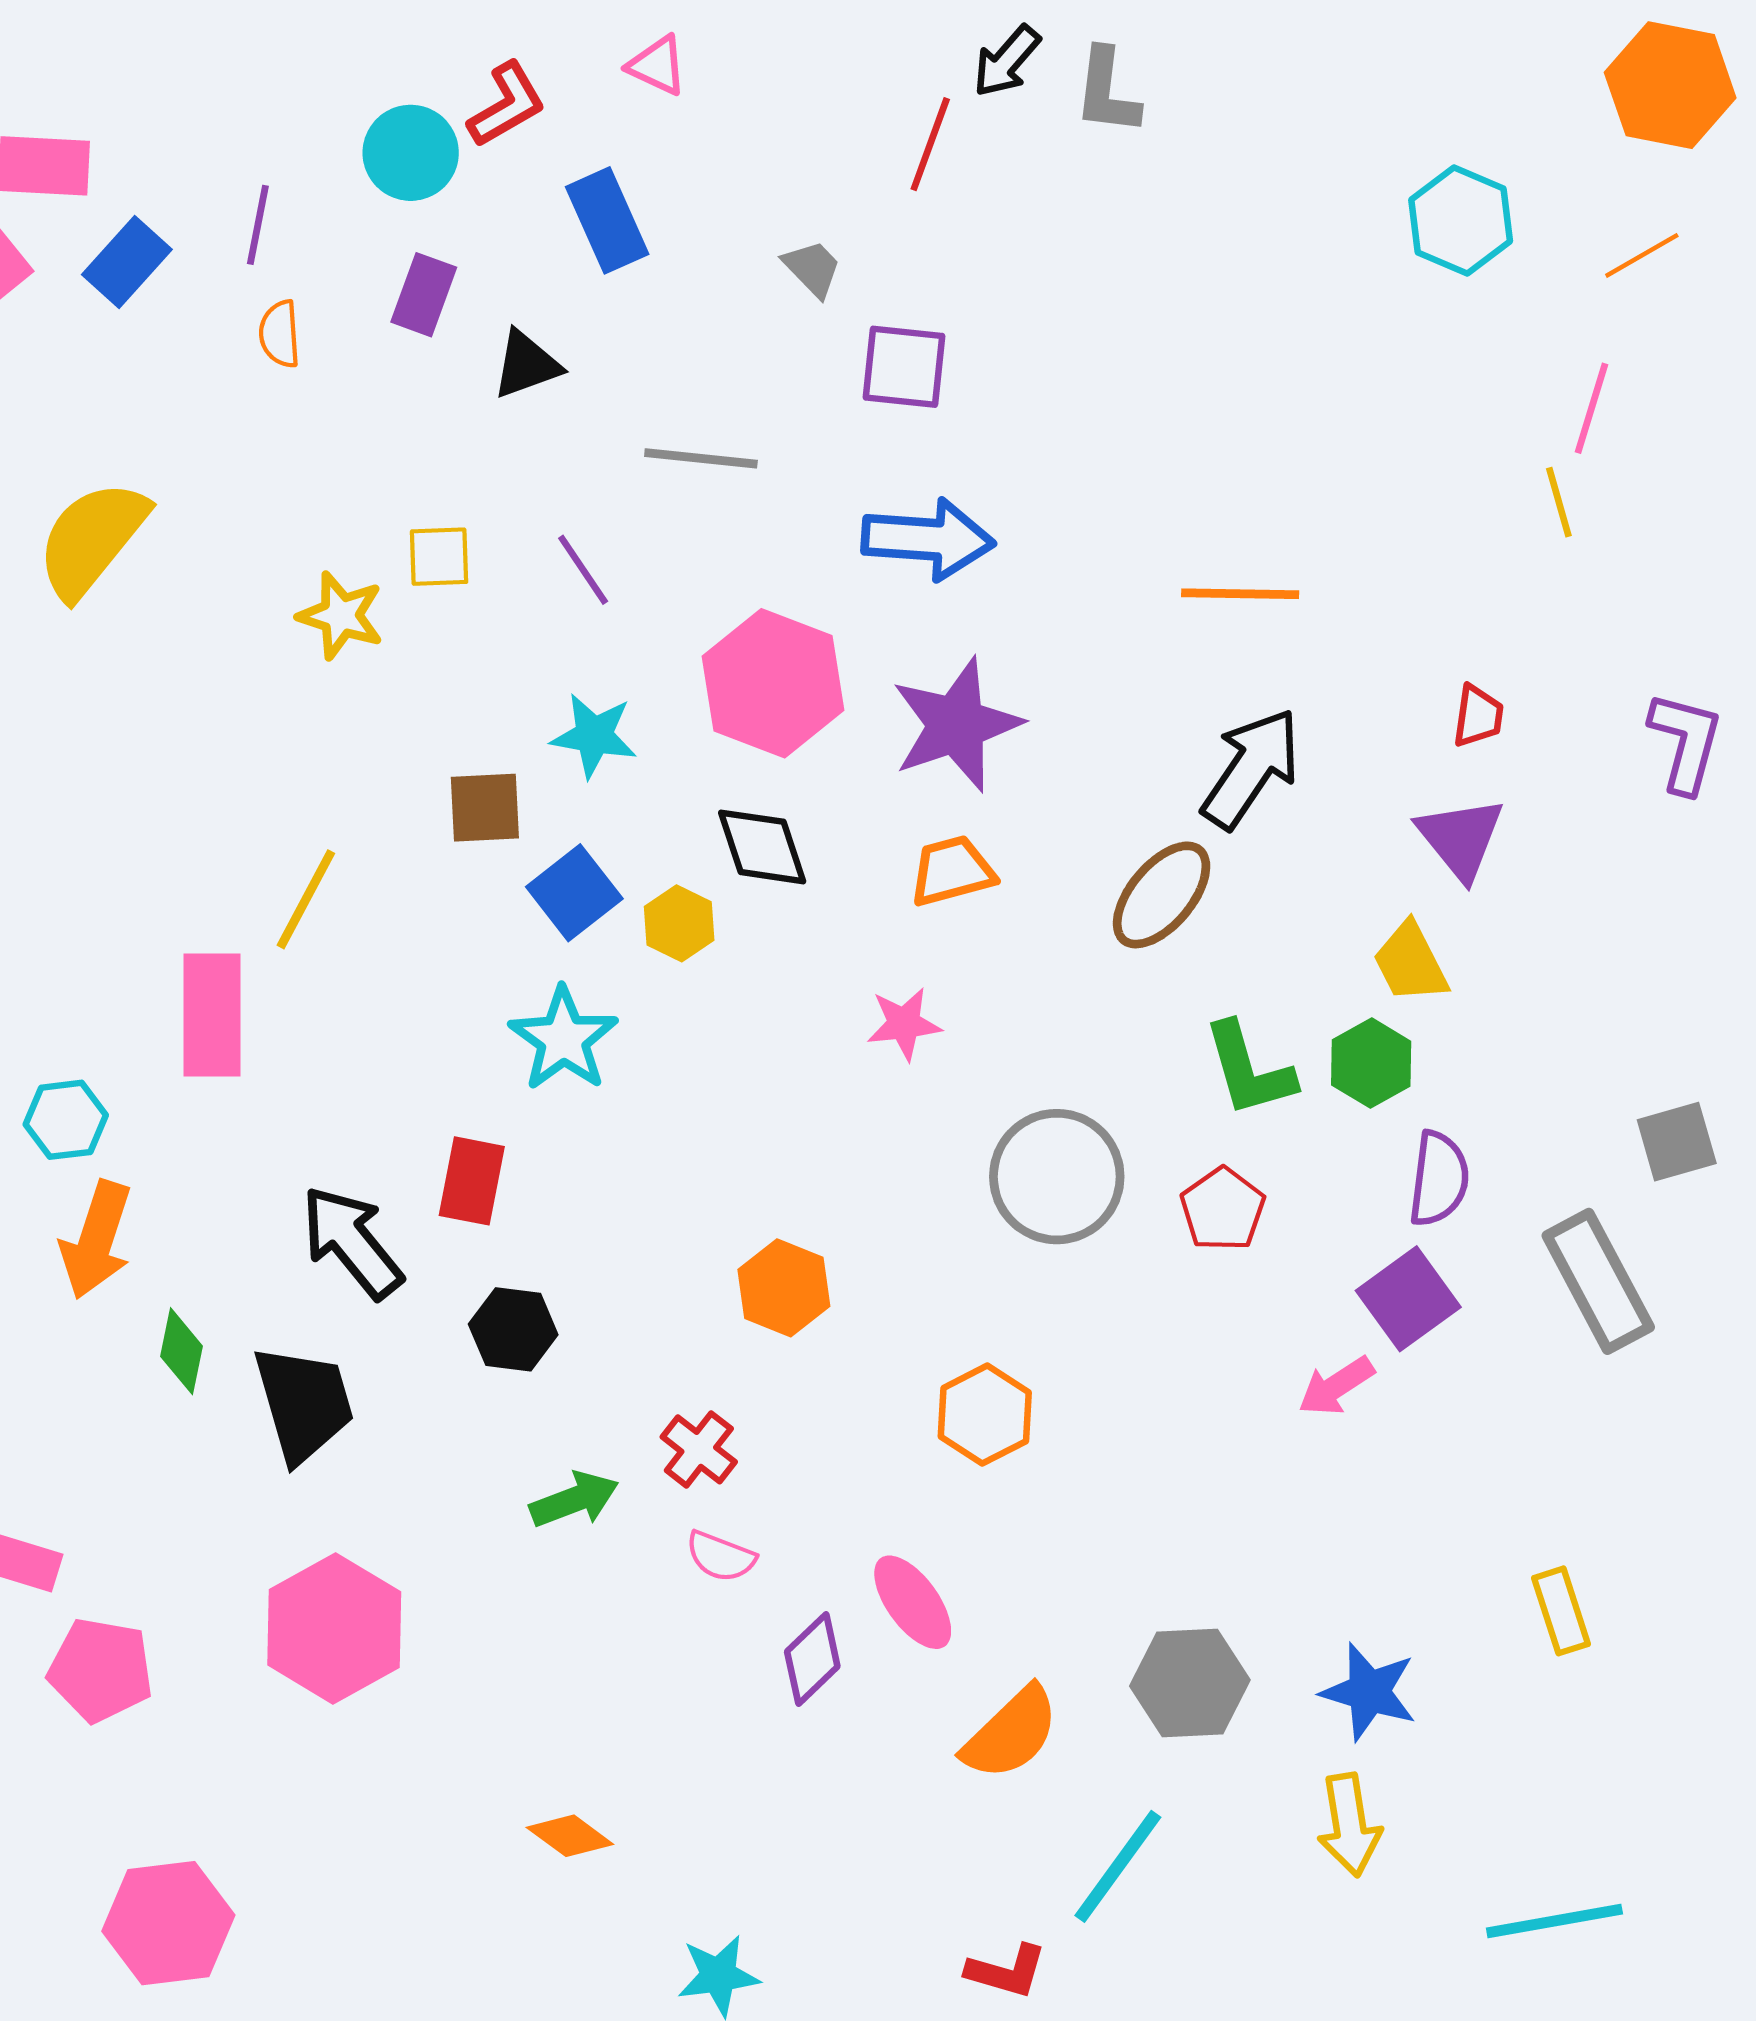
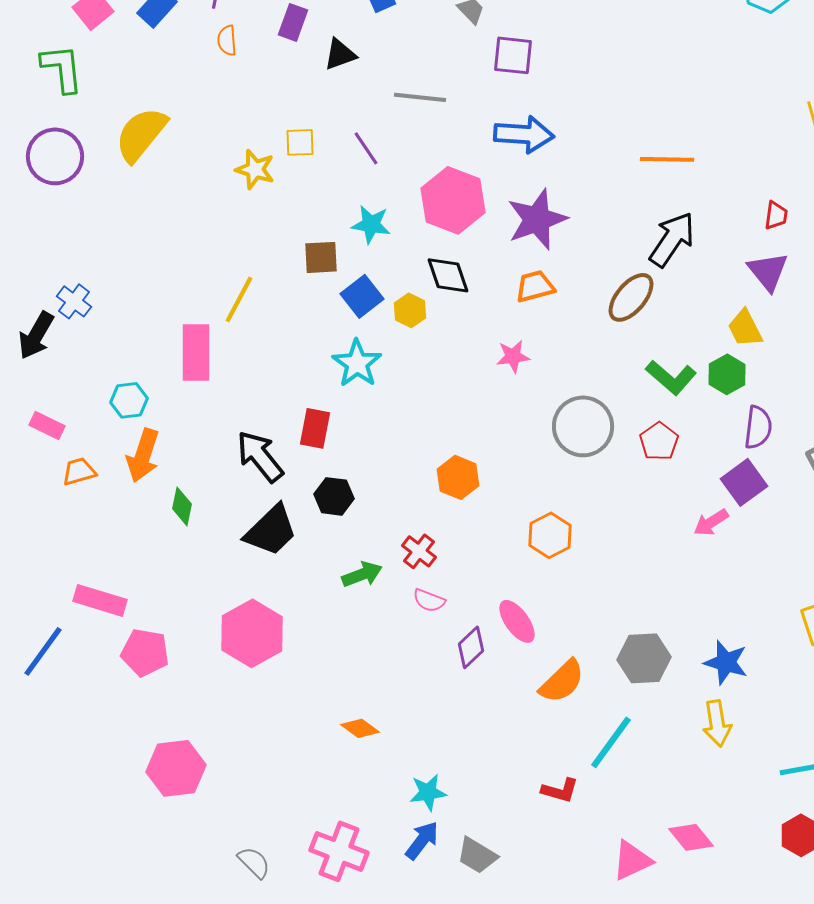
green L-shape: (1249, 1070) -> (671, 377), turned -33
black trapezoid: (304, 1404) -> (271, 530), moved, turned 62

